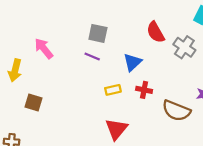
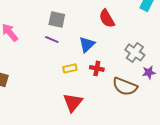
gray cross: (184, 47) -> (135, 52), moved

